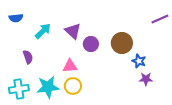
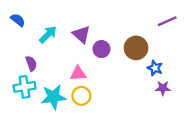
blue semicircle: (16, 18) -> (18, 20), turned -136
purple line: (160, 19) -> (167, 21), moved
cyan cross: (19, 89) -> (25, 87), moved

